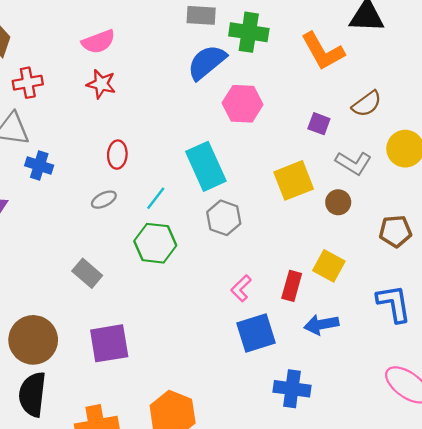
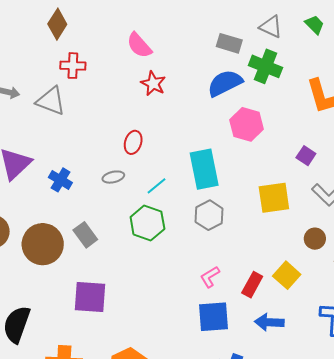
pink semicircle: (98, 42) -> (139, 45), turned 56
red star: (101, 84) -> (153, 84), moved
blue cross: (39, 166) -> (60, 180), moved
brown circle: (338, 202) -> (315, 239), moved
brown circle: (33, 340) -> (43, 244), moved

